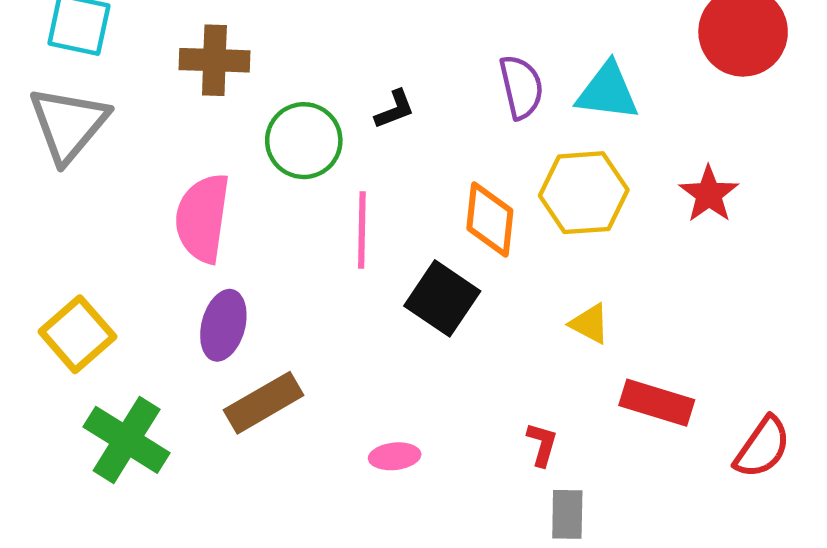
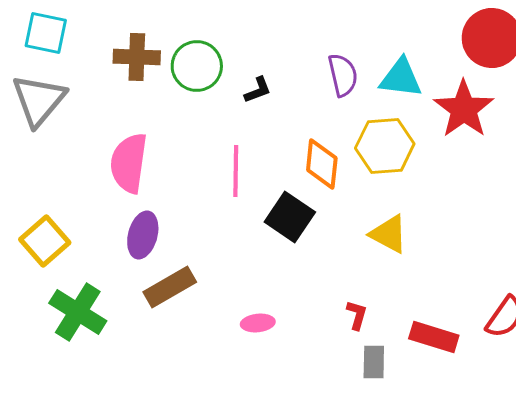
green circle: (304, 141) -> (197, 66), moved
red star: (709, 194) -> (464, 109), moved, size x1.5
yellow triangle: (590, 324) -> (389, 234), size x1.4
red rectangle: (657, 403) -> (434, 337), moved

